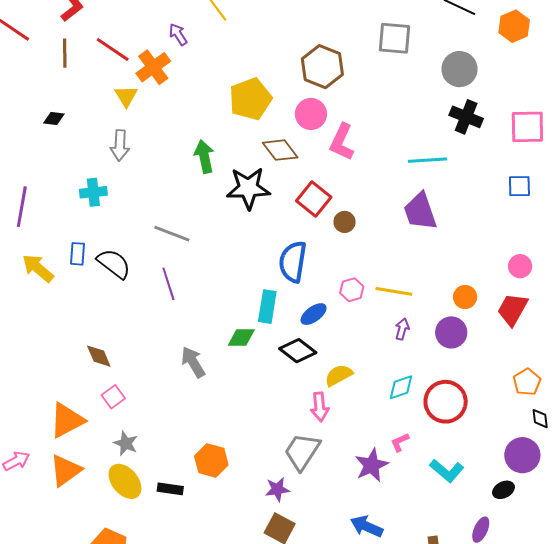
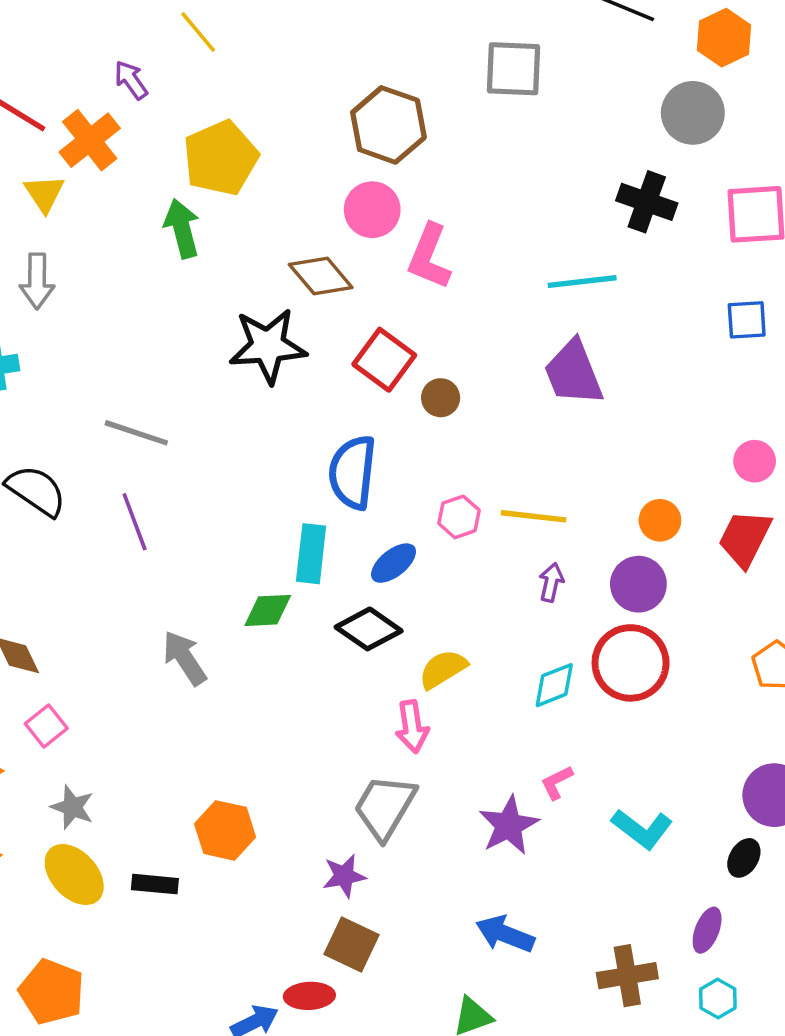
gray circle: (460, 69) -> (693, 113), moved
yellow pentagon: (250, 99) -> (221, 158), moved
green arrow: (204, 157) -> (182, 229), moved
red circle: (446, 402) -> (631, 663), moved
black ellipse: (503, 490) -> (744, 858), turned -30

